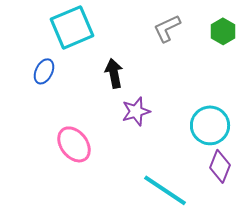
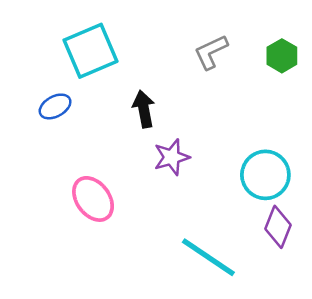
blue ellipse: (44, 71) -> (55, 106), turned 35

